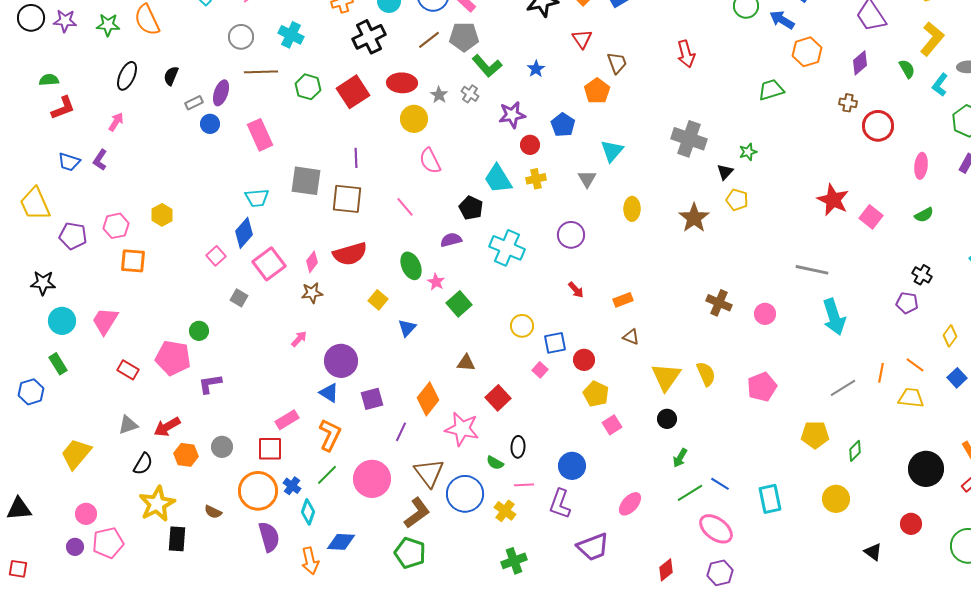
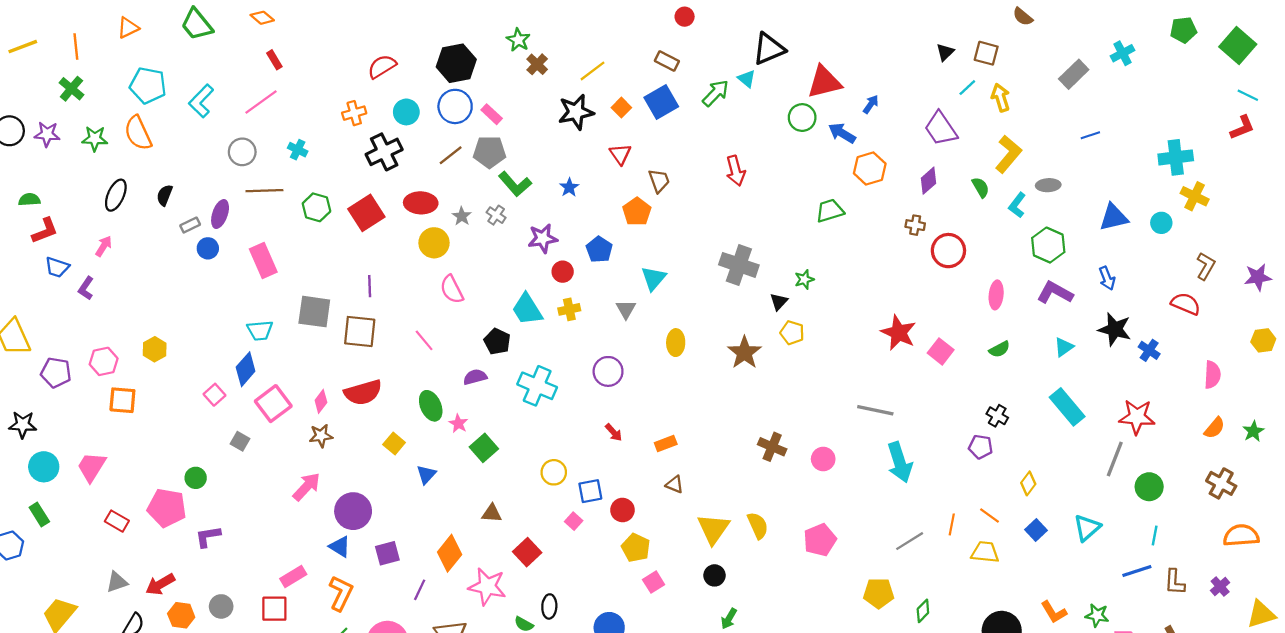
cyan cross: (291, 35) -> (298, 150), size x0.7
blue trapezoid: (69, 162) -> (57, 267), moved
pink arrow: (299, 339) -> (307, 487), size x1.6

